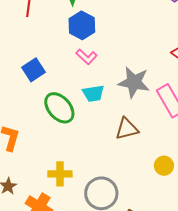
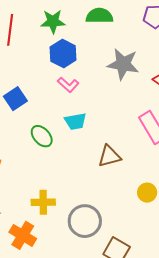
gray star: (134, 82) -> (123, 64), moved
green ellipse: (59, 108) -> (42, 136), size x0.7

